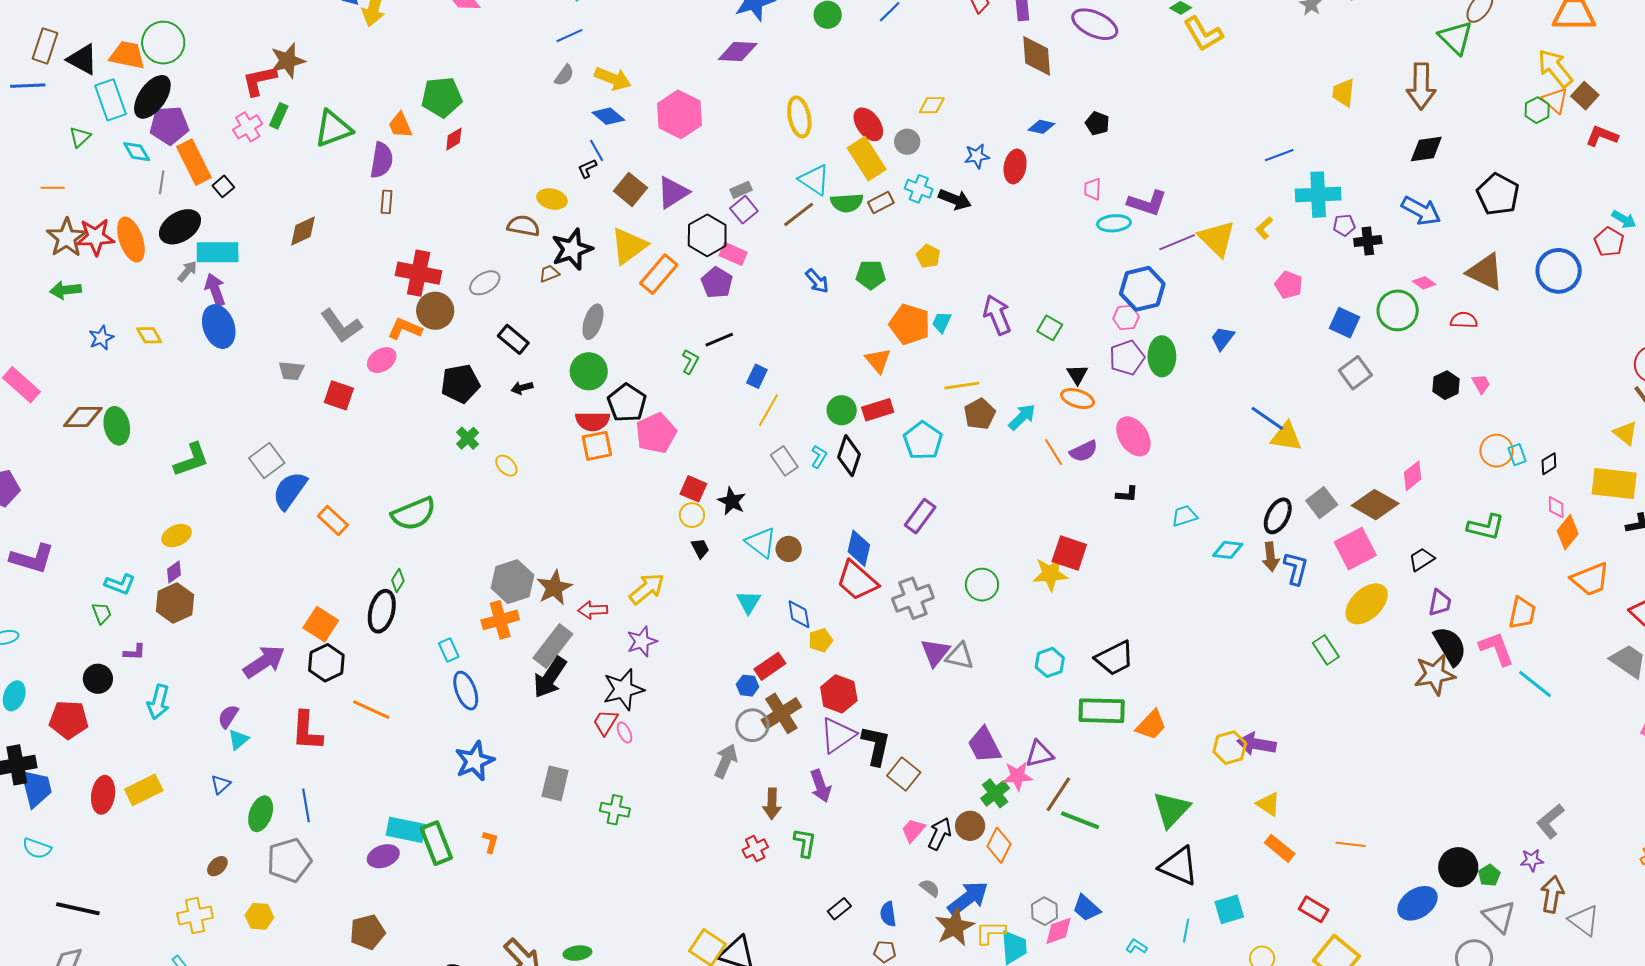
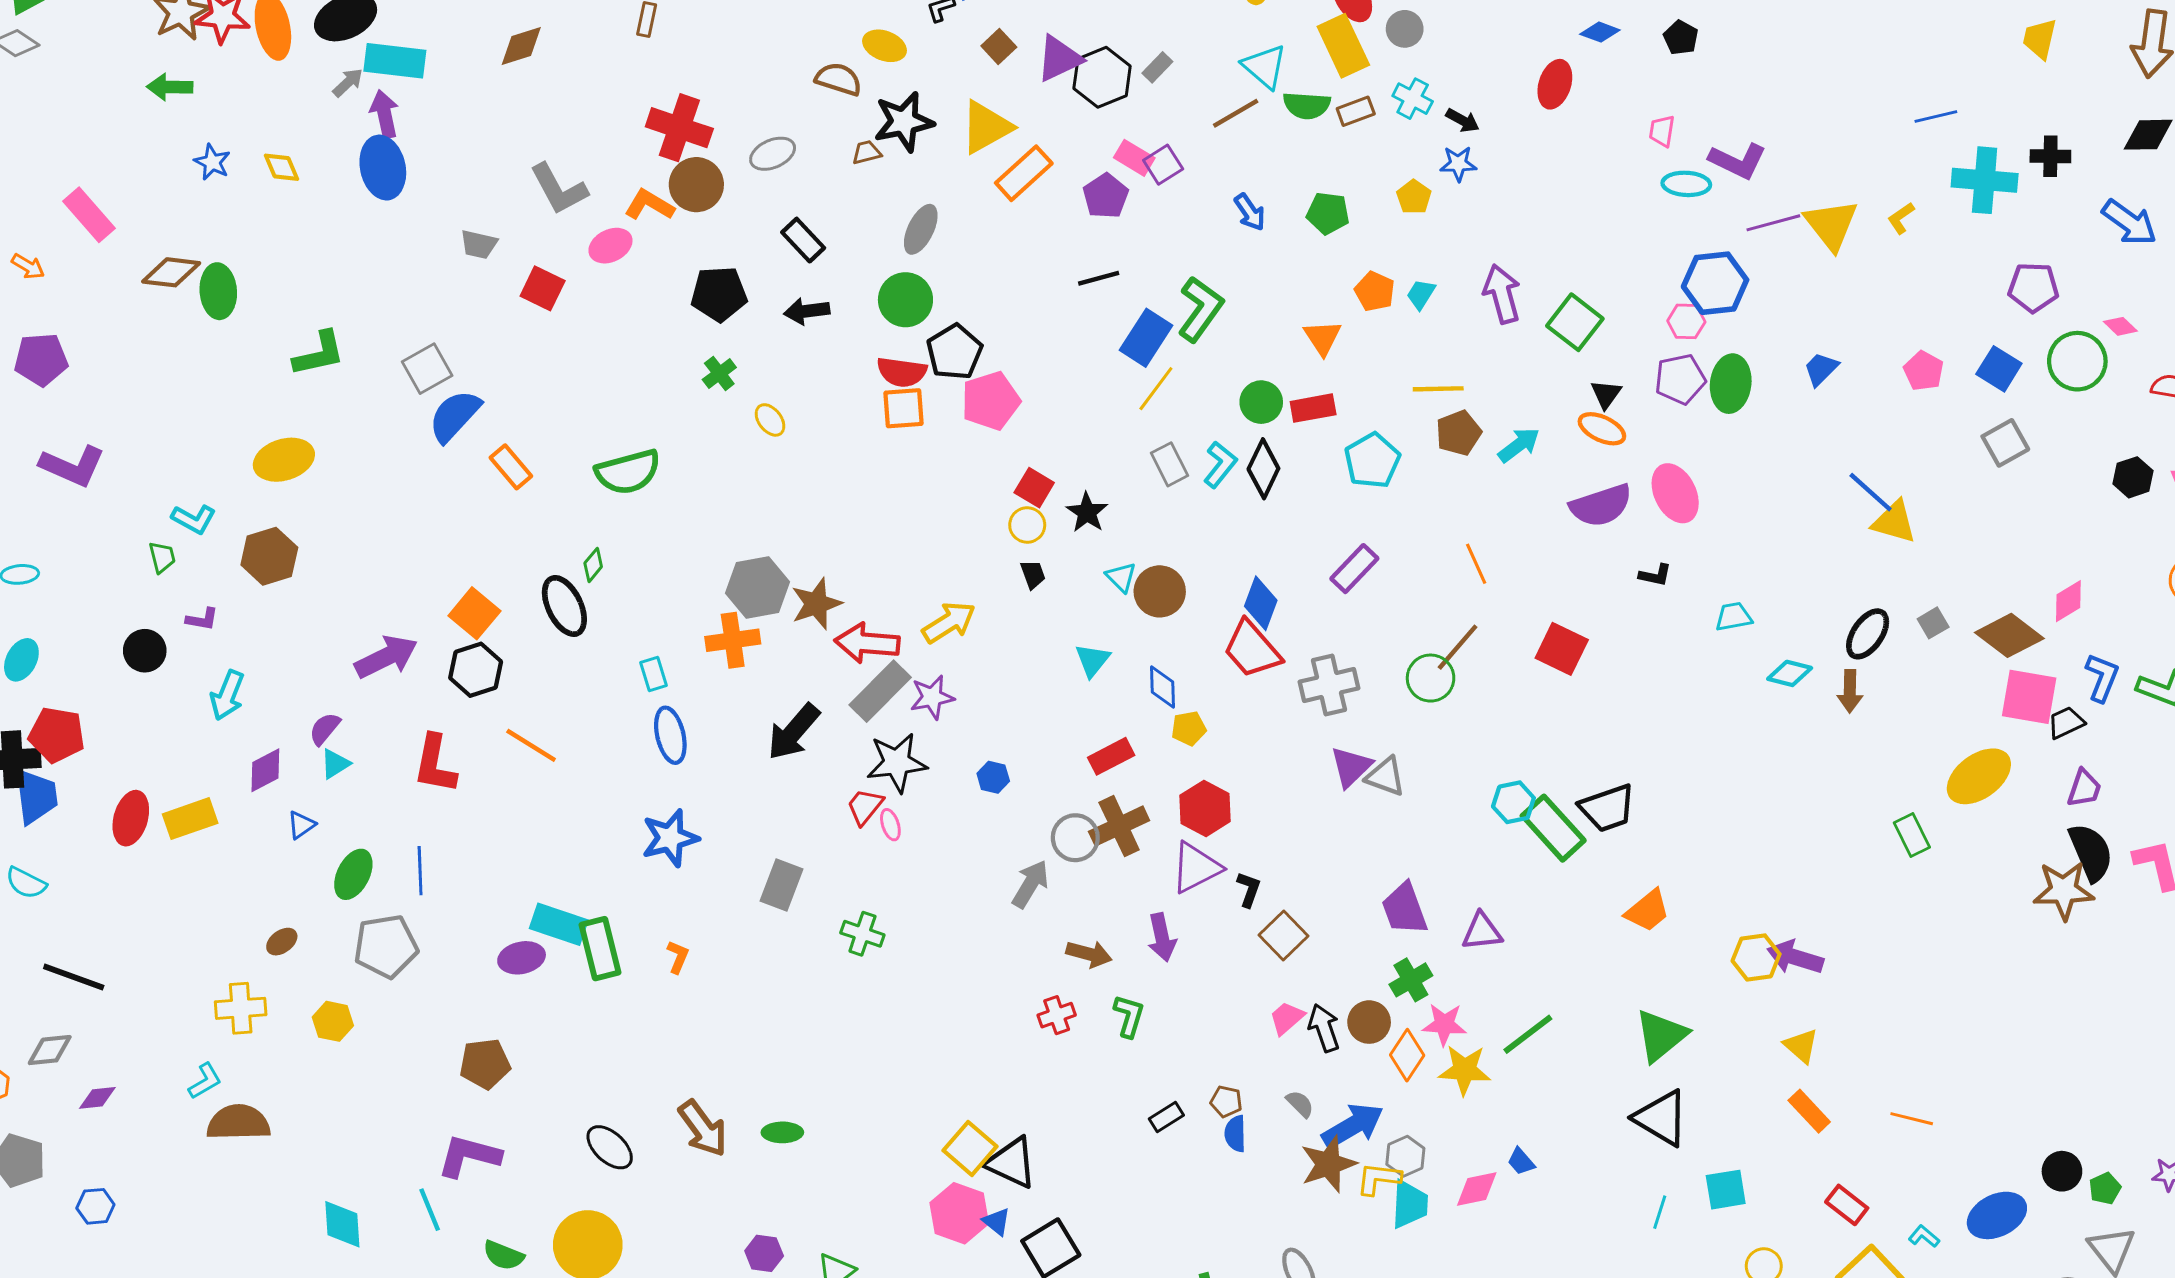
blue star: (977, 156) -> (1458, 164), moved
brown square: (630, 189) -> (999, 47), size x0.7
gray rectangle: (741, 190) -> (1157, 67), turned -30
black arrow: (955, 199) -> (1463, 120), size x0.7
purple square: (744, 210) -> (1163, 165), moved
purple pentagon: (1344, 225) -> (2033, 287), moved, size x1.6
black hexagon: (707, 235) -> (1102, 77), moved
black cross: (1368, 241) -> (2050, 156), moved
pink pentagon: (1289, 285) -> (1924, 371), moved
orange pentagon: (910, 324) -> (1375, 291), size x0.7
green square: (1050, 328) -> (1575, 322), size x1.5
blue star: (101, 338) -> (212, 162), turned -30
green L-shape: (690, 362) -> (1200, 309), moved, size x1.8
blue rectangle: (757, 376) -> (1146, 338), size x1.6
black arrow: (522, 388) -> (807, 311), size x1.4
purple semicircle: (1084, 451) -> (1601, 505), size x1.5
orange line: (1054, 452) -> (1476, 564), moved
cyan L-shape: (819, 457) -> (1220, 464), size x1.4
gray square: (1322, 503) -> (1933, 623), size x0.7
yellow ellipse: (177, 536) -> (284, 460), size x1.4
cyan triangle: (761, 543) -> (1121, 577), size x0.7
brown circle: (789, 549) -> (1160, 591), size x1.4
pink square: (1355, 549) -> (2029, 697), moved, turned 30
blue L-shape: (1296, 568) -> (2102, 677), moved
purple diamond: (174, 572) -> (265, 770), moved, size x1.4
yellow star: (1050, 574) -> (1465, 1070), moved
red arrow: (593, 610) -> (867, 643), size x1.5
black ellipse: (382, 611) -> (564, 606), turned -48
gray rectangle: (553, 646) -> (880, 691), moved
blue hexagon: (748, 686) -> (993, 777), moved
green rectangle: (1102, 711) -> (1553, 828), moved, turned 39
red pentagon: (69, 720) -> (57, 735), moved
black L-shape: (876, 745) -> (1249, 889), size x0.6
pink star: (1017, 776) -> (1444, 1024), moved
brown line: (1058, 794) -> (1458, 647), moved
brown arrow: (772, 804) -> (1089, 954), turned -84
green line: (1080, 820) -> (1528, 1034), turned -66
black arrow: (940, 834) -> (1324, 1028), turned -52
black circle: (1458, 867) -> (2062, 1171), size x0.7
blue trapezoid: (1086, 908) -> (1521, 1161), size x0.7
gray hexagon: (1045, 911) -> (1405, 1156), moved
cyan L-shape: (1136, 946) -> (1924, 1236), moved
brown pentagon: (885, 952) -> (1226, 1102), moved

